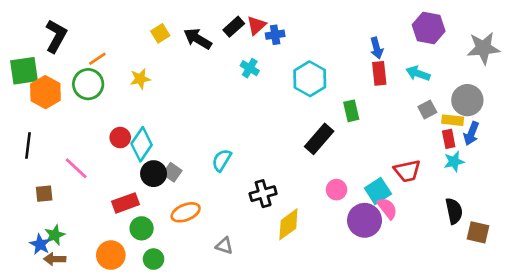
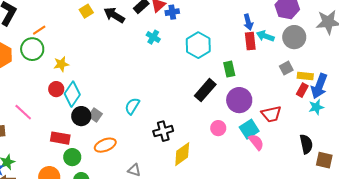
cyan arrow: (418, 73) -> (265, 36), moved
yellow star: (140, 79) -> (61, 64), moved
gray circle: (467, 100) -> (294, 37), moved
blue arrow: (471, 134) -> (319, 86), size x1.4
red rectangle: (449, 139) -> (302, 90), turned 40
cyan star: (454, 162) -> (316, 107), moved
red rectangle: (126, 203) -> (60, 138), turned 30
purple circle: (365, 220) -> (239, 100), moved

